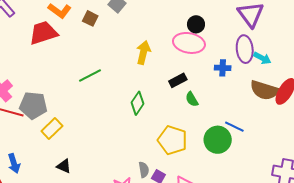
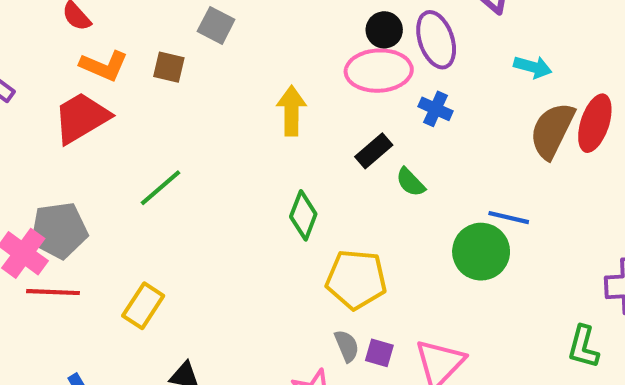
purple ellipse: (245, 49) -> (436, 40), moved
blue cross: (223, 68) -> (435, 109), moved, turned 35
green line: (90, 75) -> (160, 188), moved
brown semicircle: (264, 90) -> (552, 131), turned 112
gray pentagon: (33, 105) -> (59, 230), moved
yellow pentagon: (172, 140) -> (356, 279), moved

